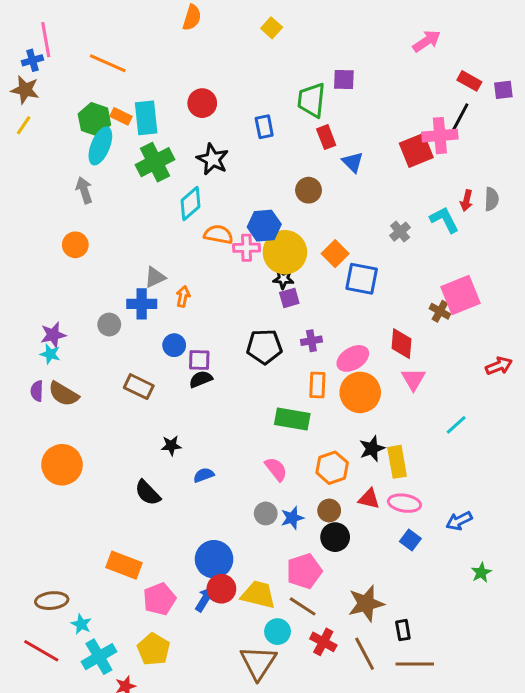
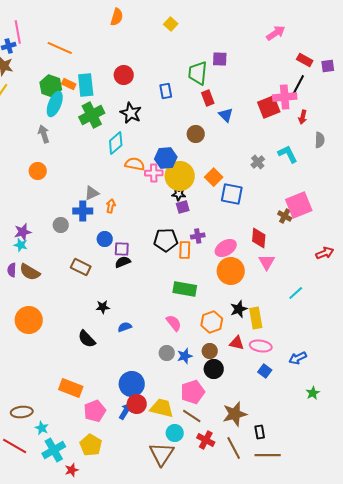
red arrow: (466, 201) -> (303, 117), moved
orange rectangle: (317, 385) -> (185, 250), moved

